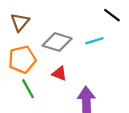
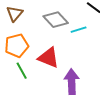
gray diamond: (57, 42) -> (56, 20), moved, turned 30
red triangle: (59, 73) -> (49, 58), size x1.6

